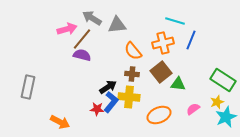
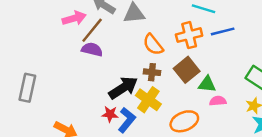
blue line: (191, 40) -> (223, 31), turned 54
black arrow: (108, 87) -> (123, 88), size x1.4
yellow cross: (129, 97) -> (148, 100), turned 30
blue L-shape: (111, 102) -> (127, 120), moved
pink semicircle: (193, 109) -> (218, 101), moved, turned 32

